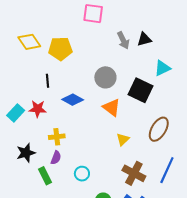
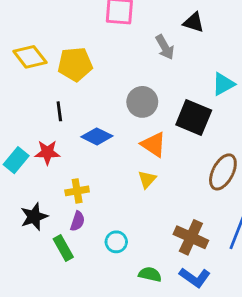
black triangle: (144, 39) -> (194, 22), moved, turned 35
yellow triangle: (123, 139) -> (147, 179), moved

